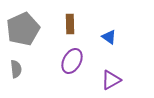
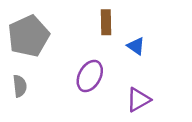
brown rectangle: (70, 24) -> (106, 22), moved

